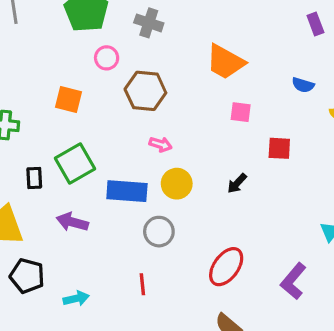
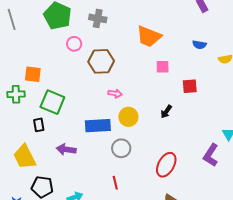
orange square: (69, 100) -> (33, 74), moved
green square: (75, 163) -> (52, 102), moved, turned -30
purple L-shape: (293, 281) -> (211, 155), moved

